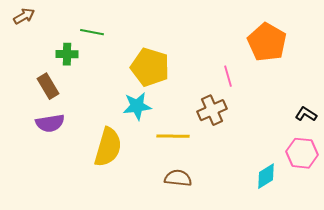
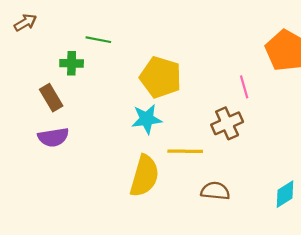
yellow semicircle: (108, 147) -> (144, 176), moved
brown semicircle: (178, 178) -> (215, 191), moved

